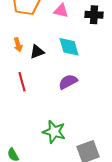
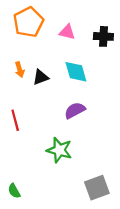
red line: (22, 82) -> (15, 120), moved
green star: (54, 132) -> (59, 150), moved

